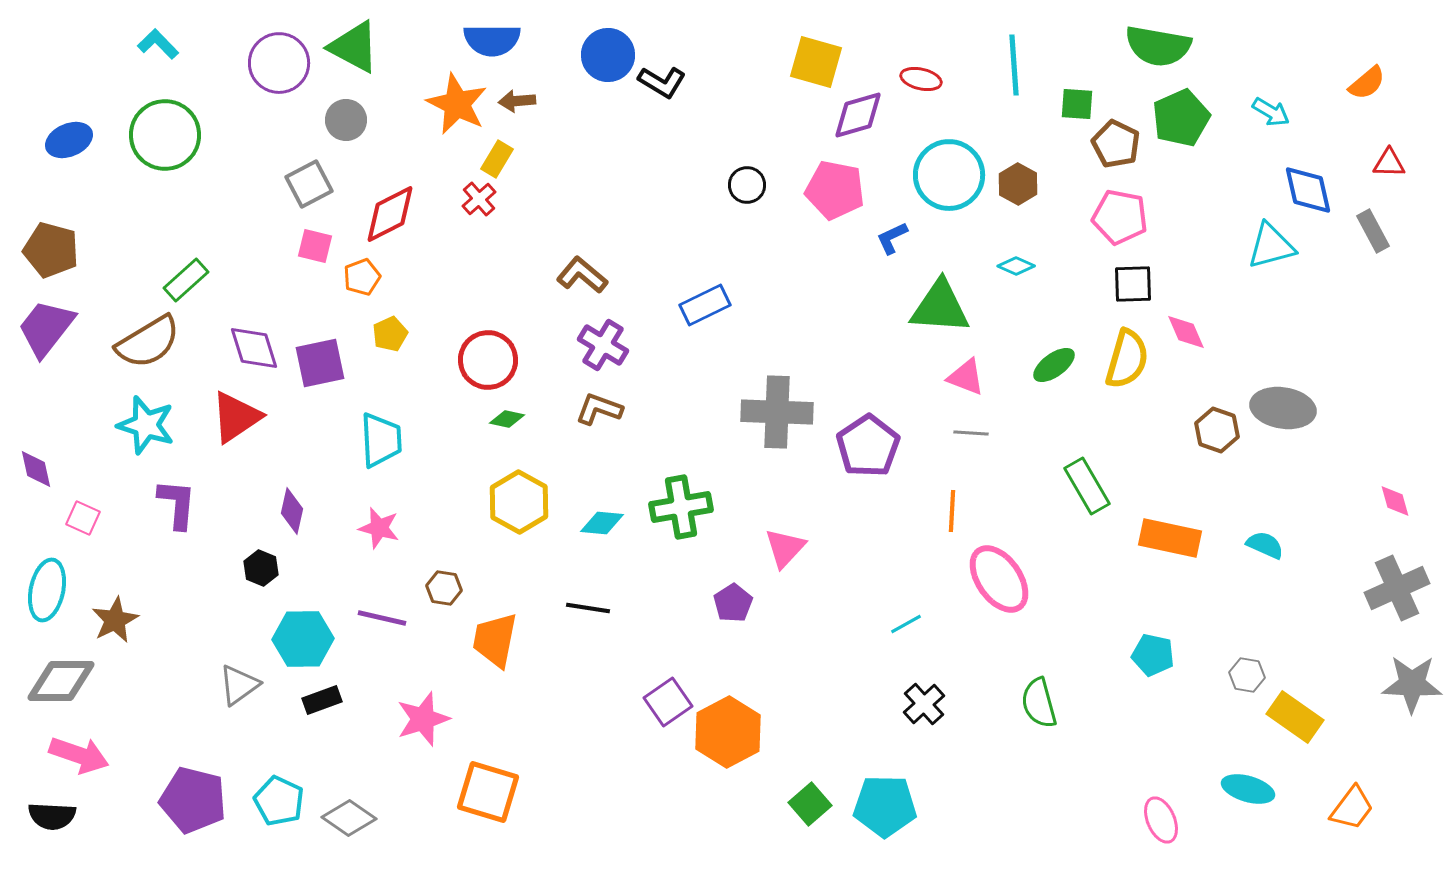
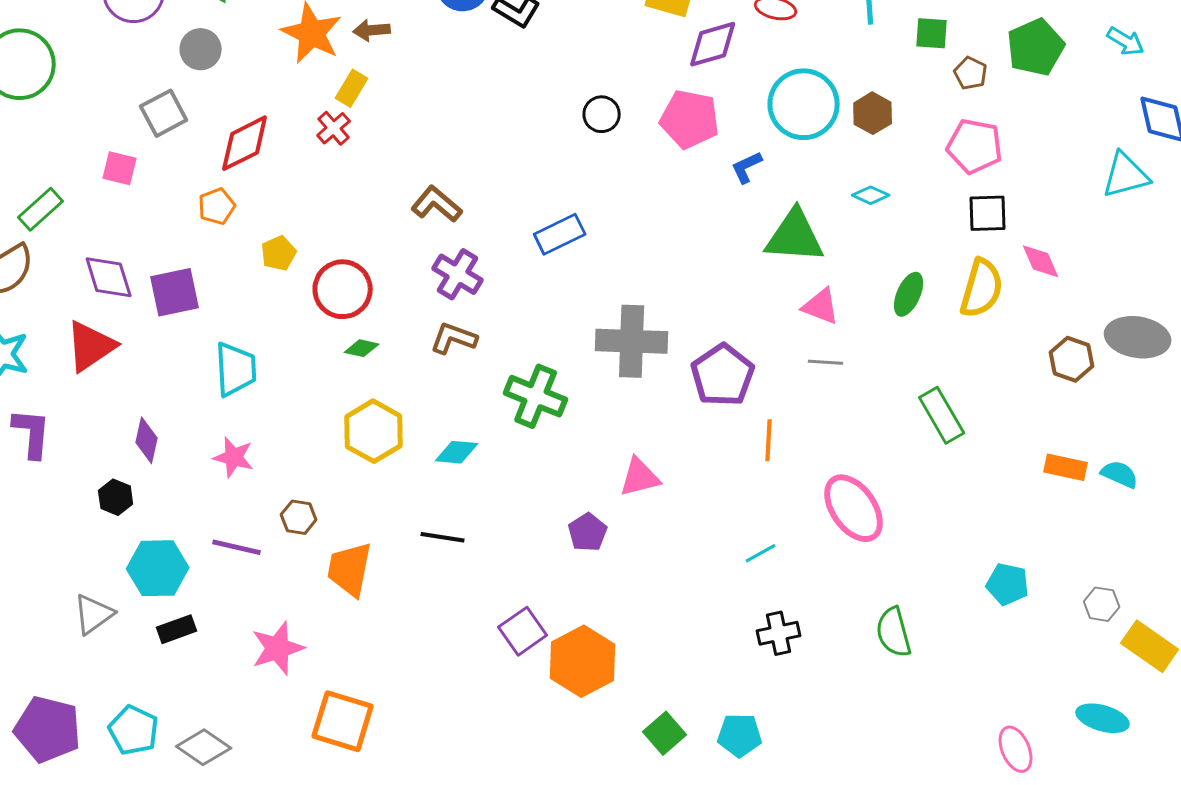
brown pentagon: (1116, 144) -> (971, 73), size x0.7
pink square: (315, 246) -> (120, 168), moved
yellow pentagon: (390, 334) -> (279, 253), moved
green ellipse: (1054, 365) -> (909, 294), turned -30
green cross: (681, 507) -> (536, 396), moved, turned 32
orange line: (952, 511) -> (769, 440), moved
orange rectangle: (1170, 538) -> (1066, 467), moved, size x0.7
pink triangle: (785, 548) -> (640, 477), turned 33
black cross: (924, 704) -> (779, 633), turned 30
cyan pentagon: (885, 806) -> (740, 735), size x0.7

